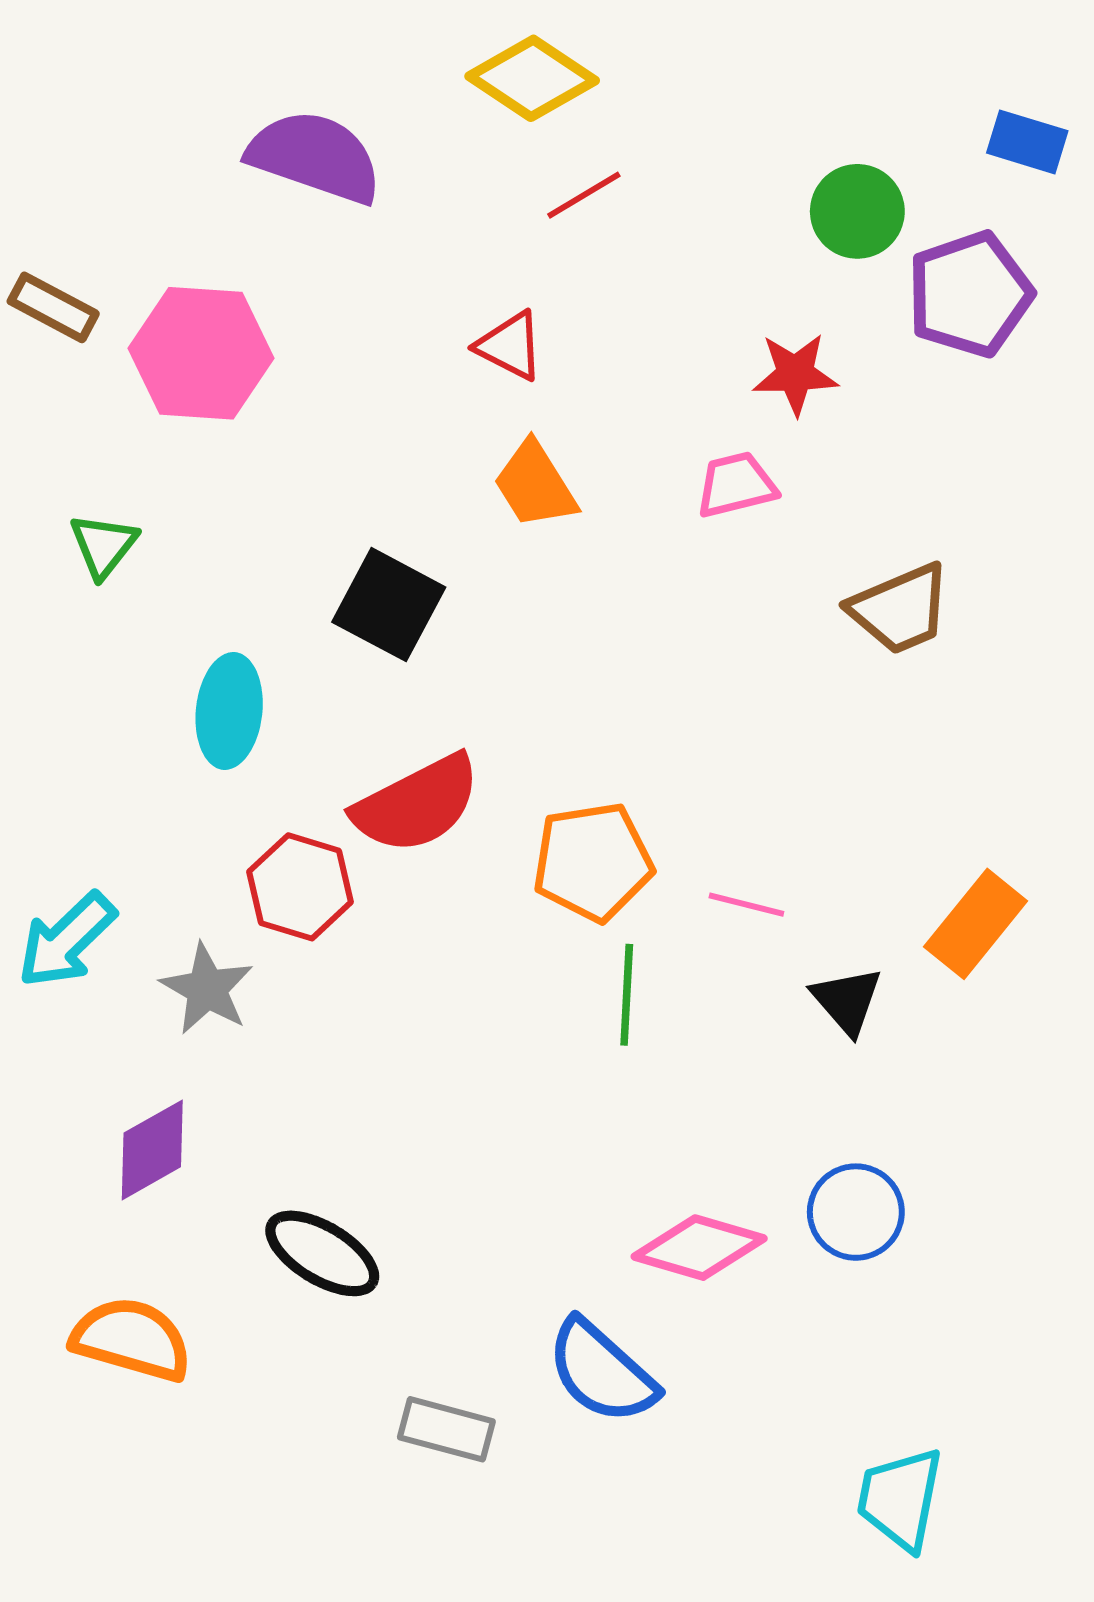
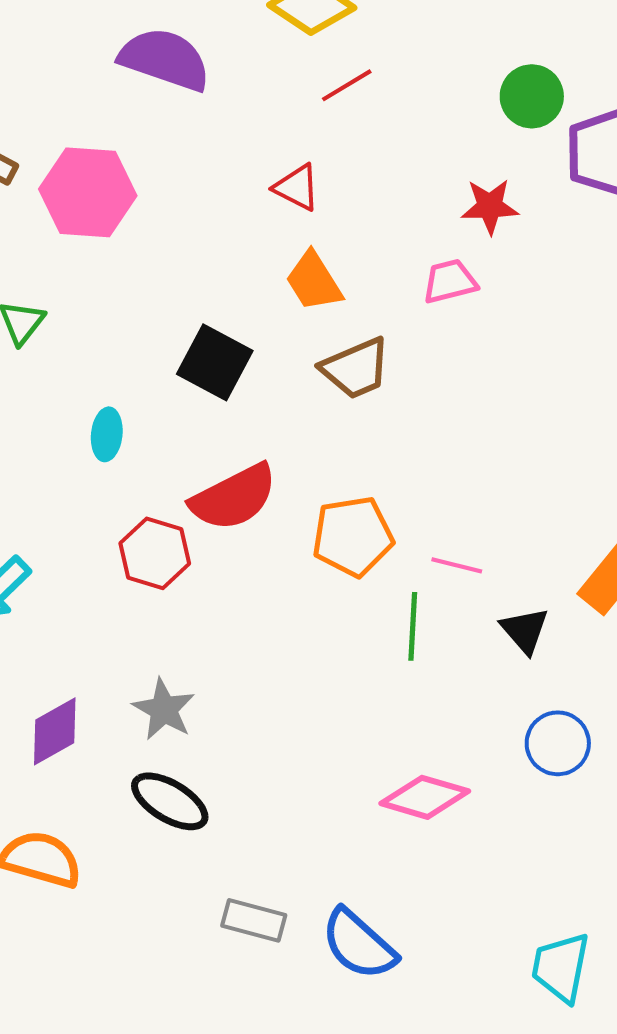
brown trapezoid: (900, 609) -> (356, 368), moved
cyan ellipse: (229, 711) -> (107, 434), size x0.7
gray star: (207, 989) -> (164, 709), moved
green line: (627, 995) -> (413, 626), moved
blue circle: (856, 1212) -> (558, 743), moved
blue semicircle: (602, 1372) -> (359, 944), moved

